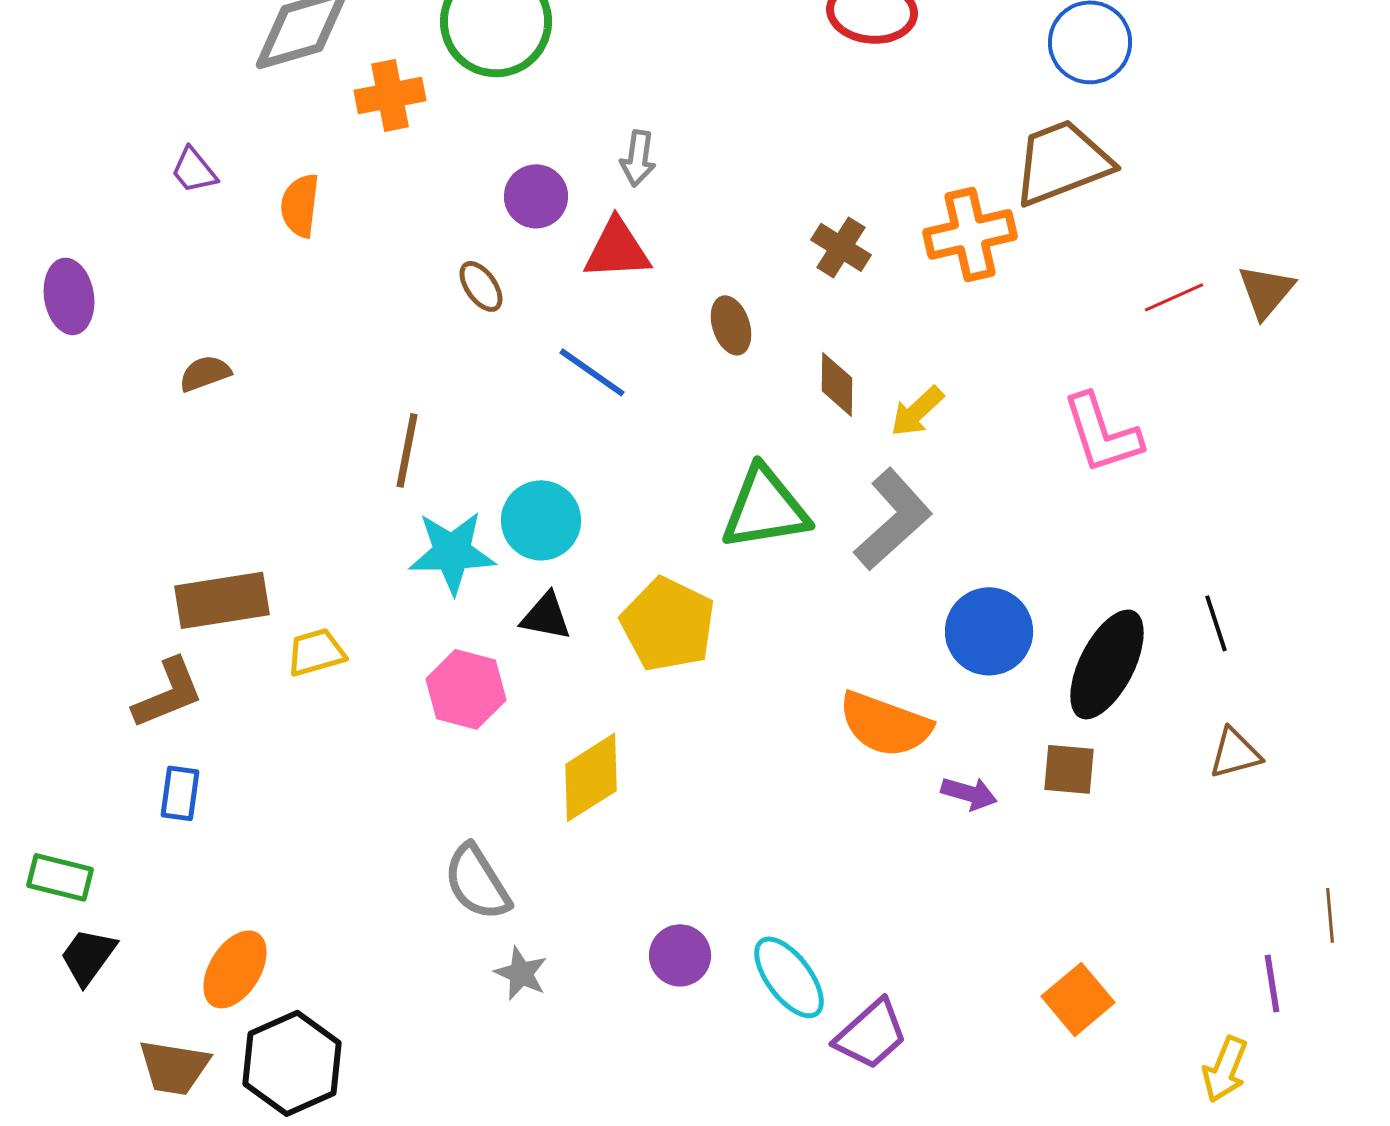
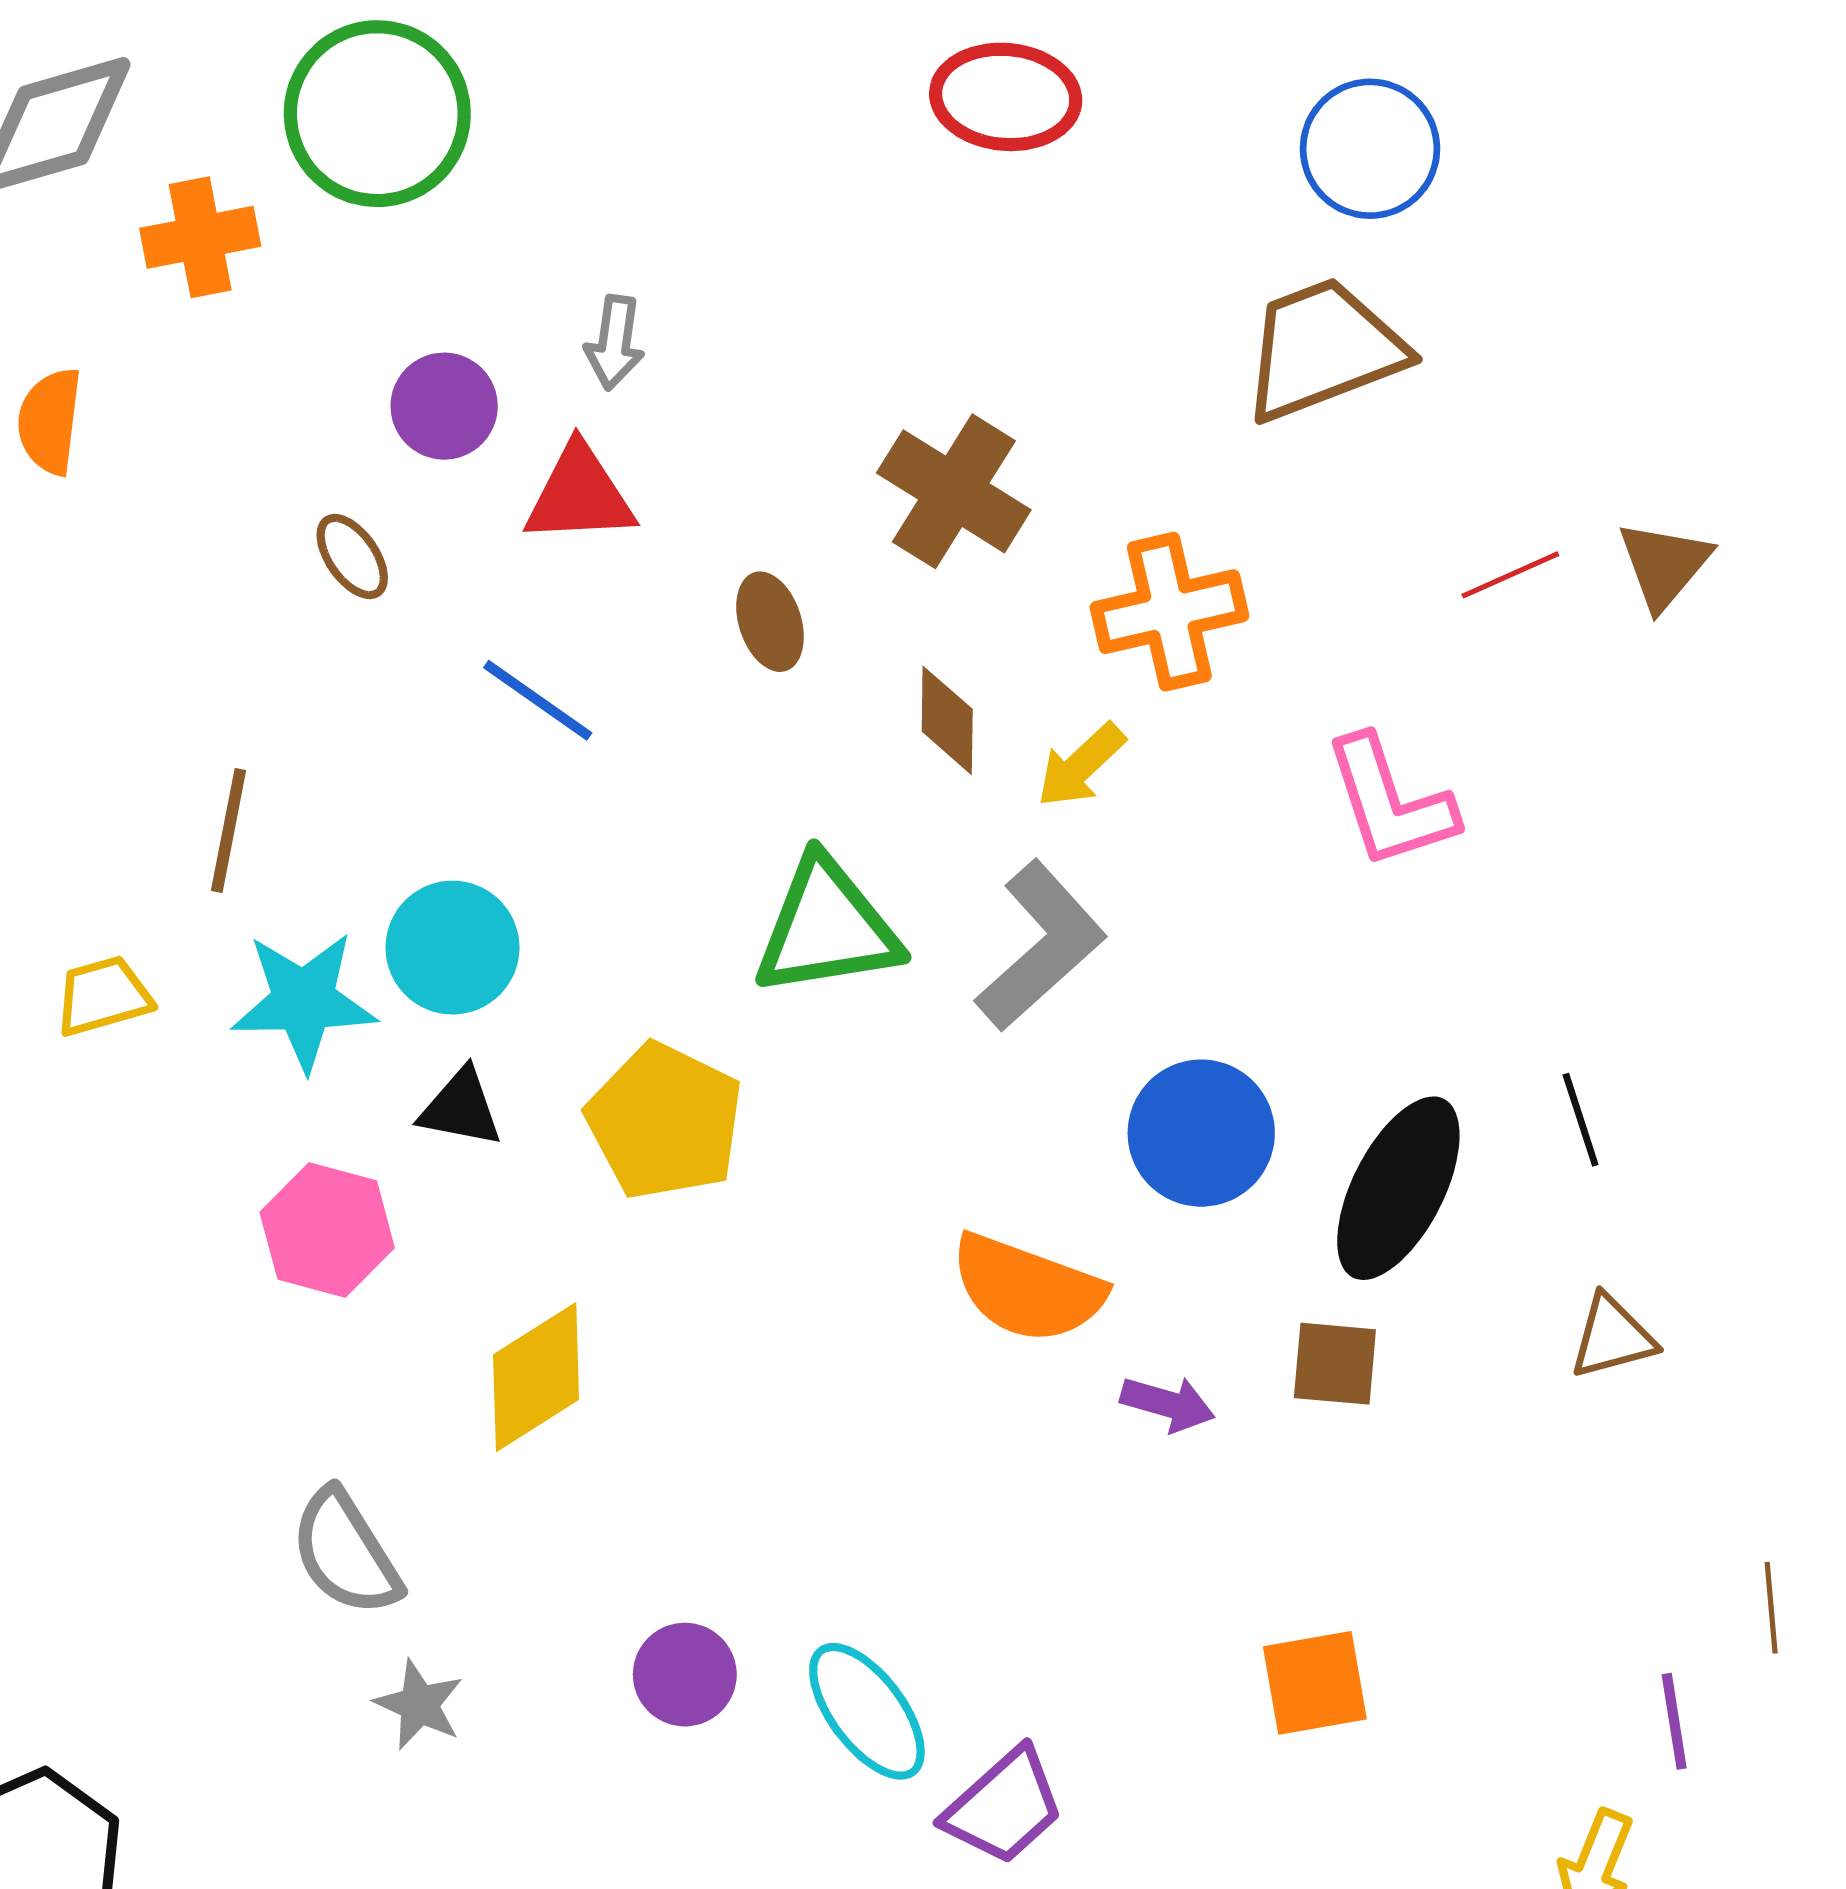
orange cross: (970, 234) -> (1169, 612), moved
brown cross: (841, 247) -> (954, 491), size x1.5
yellow trapezoid: (316, 652) -> (103, 996), moved
orange square: (1078, 999) -> (1315, 1683), moved, turned 30

